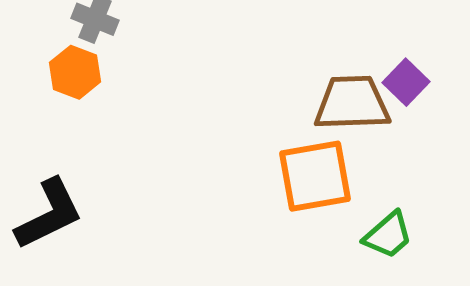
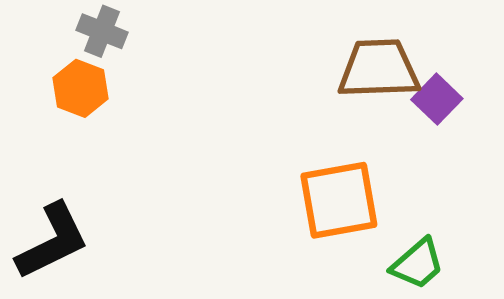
brown trapezoid: (352, 103) -> (379, 69), moved

